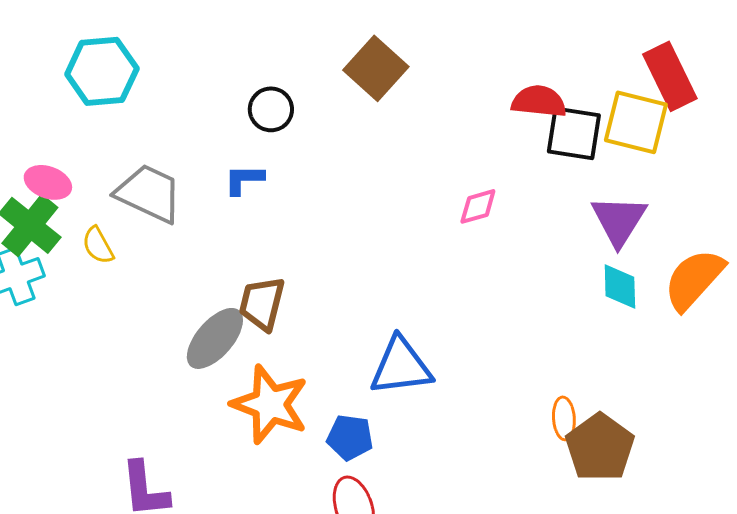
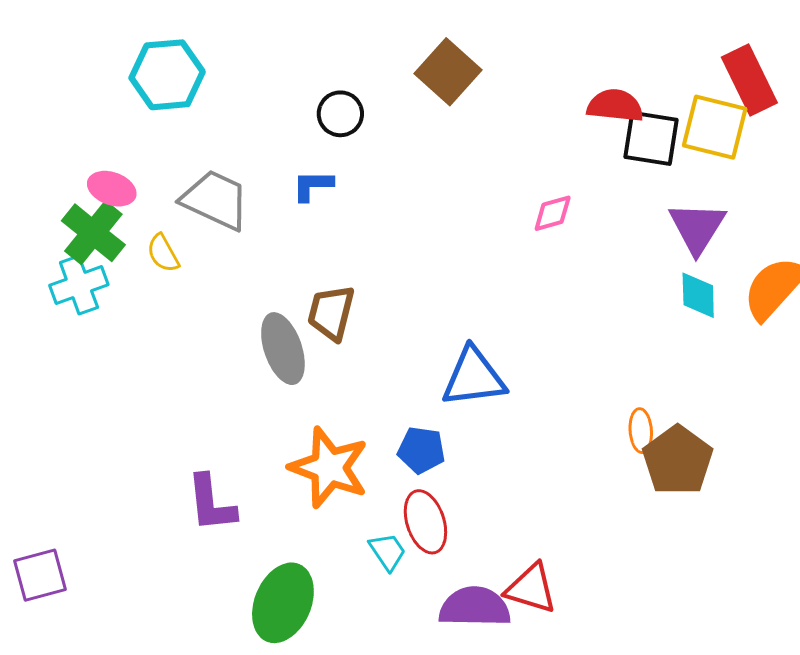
gray ellipse: (215, 338) -> (283, 349), turned -60
orange star: (270, 404) -> (329, 467), moved

